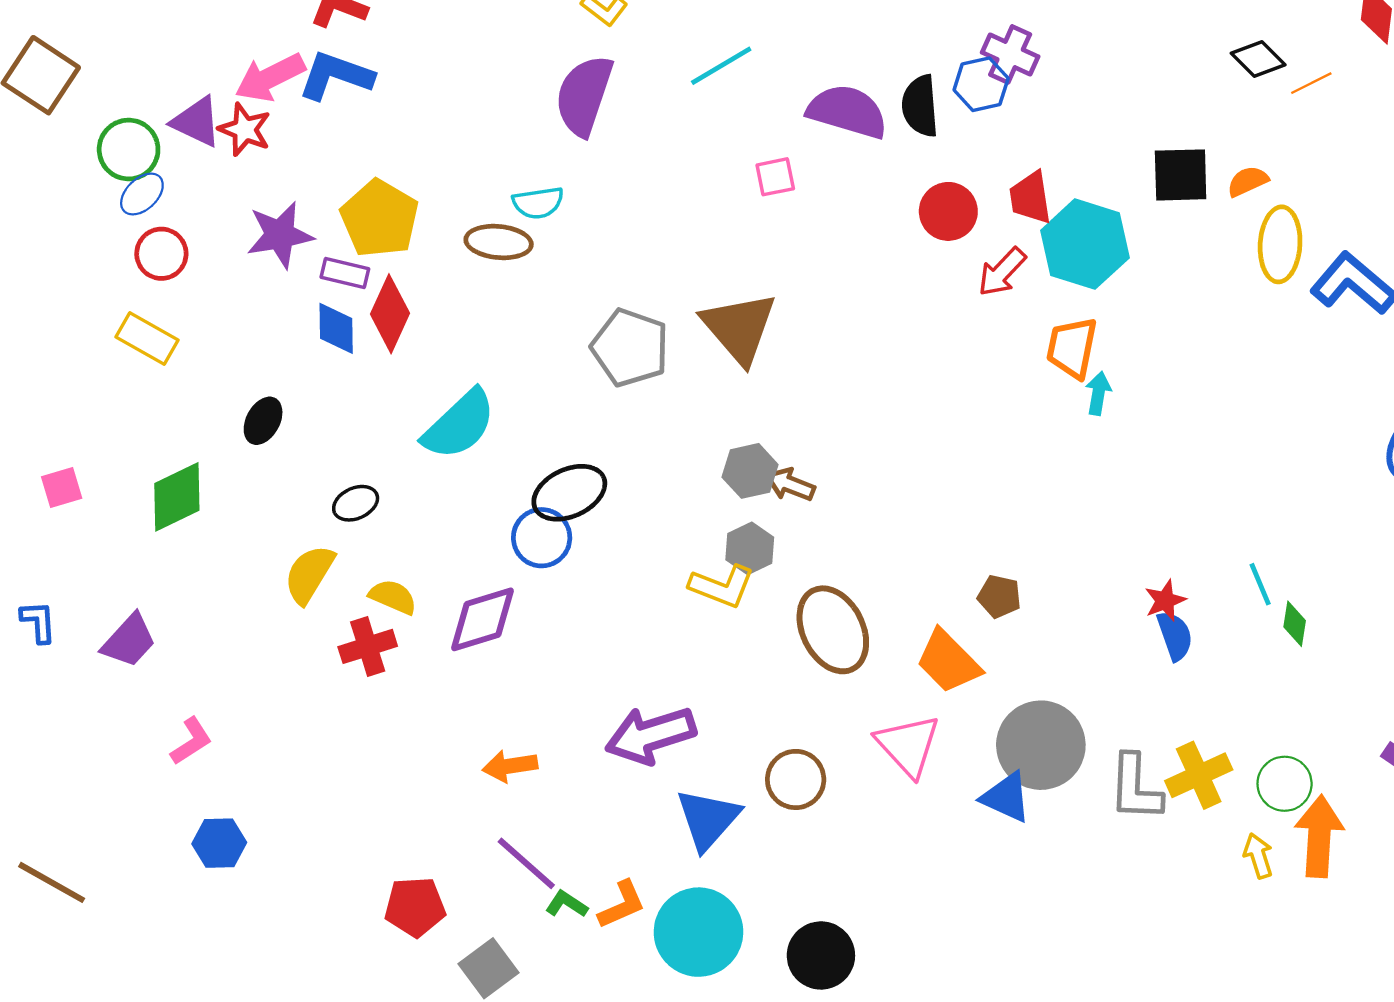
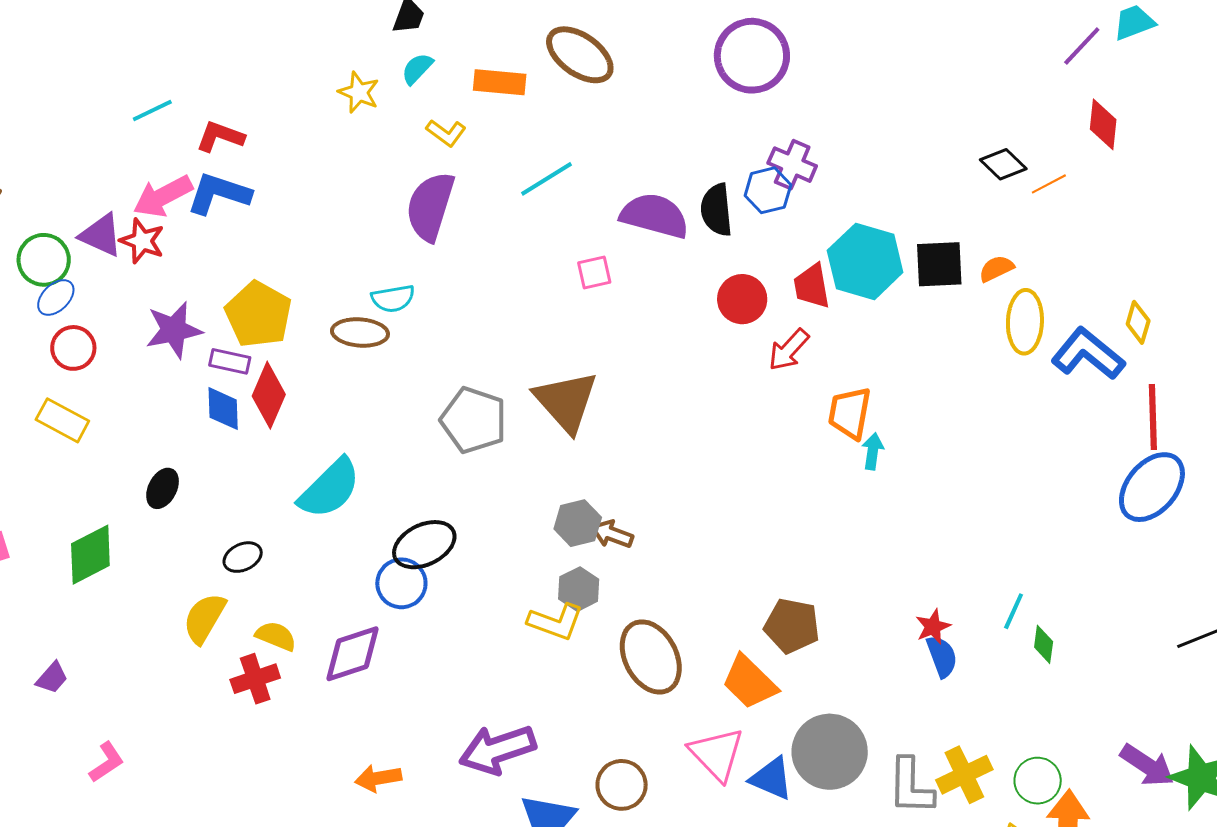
cyan hexagon: (1085, 244) -> (865, 261), moved
cyan line: (1260, 584) -> (1014, 611), turned 48
brown pentagon: (999, 596) -> (792, 626), size x1.5
purple trapezoid: (129, 641) -> (52, 678), size x0.7
blue triangle: (1006, 797) -> (771, 778), moved

